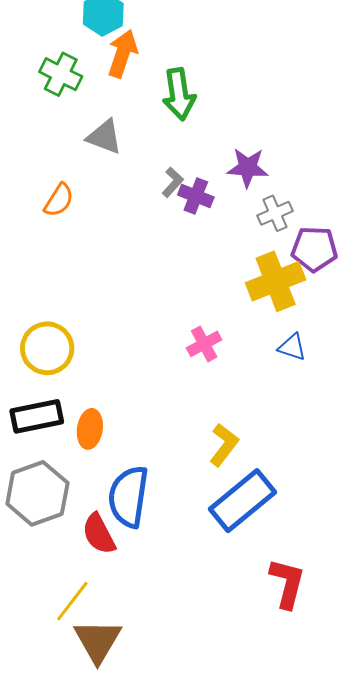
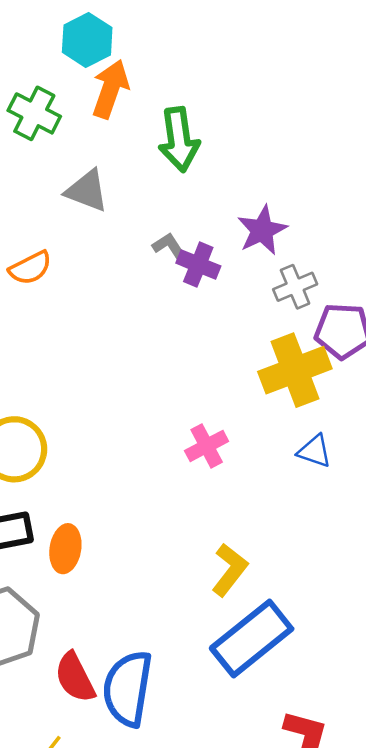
purple star: (248, 168) -> (262, 230), turned -30
gray L-shape: (173, 182) -> (170, 247), turned -76
orange semicircle: (59, 200) -> (30, 268), turned 30
blue semicircle: (128, 497) -> (128, 689), moved

